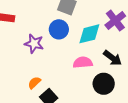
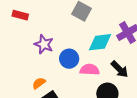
blue circle: (59, 29) -> (69, 59), moved

